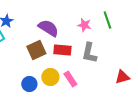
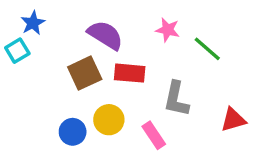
green line: (107, 20) -> (207, 49), moved, turned -30
gray L-shape: (89, 53) -> (176, 99), moved
pink rectangle: (70, 79) -> (154, 135), moved

